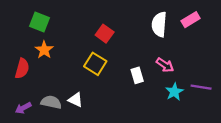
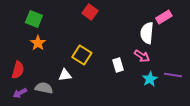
white semicircle: (159, 24) -> (147, 33), moved
red square: (105, 34) -> (90, 12), moved
red semicircle: (22, 68) -> (18, 70), moved
white triangle: (76, 100) -> (65, 75), moved, turned -32

